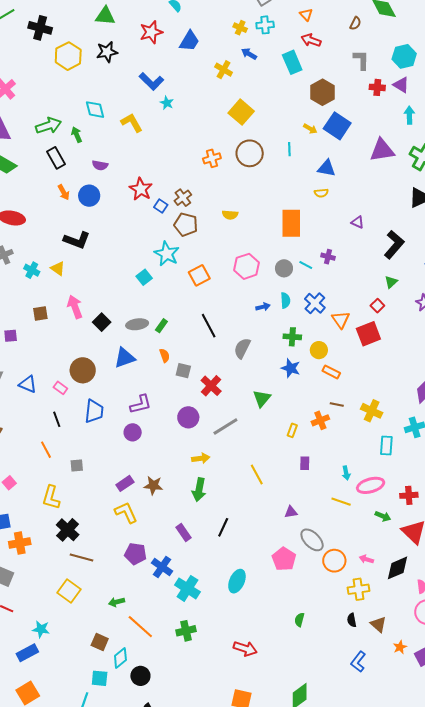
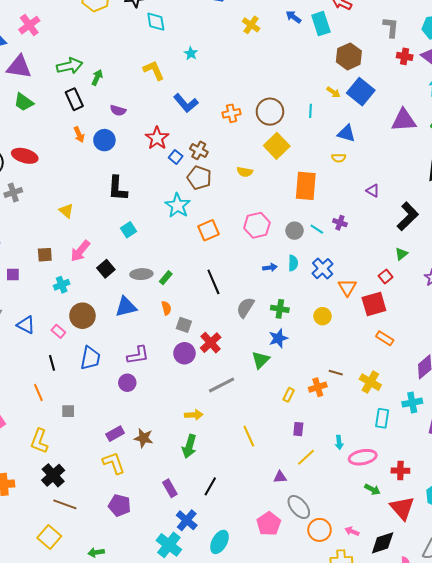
blue arrow: (249, 54) -> (293, 17), moved
blue L-shape: (151, 81) -> (186, 103), moved
cyan diamond: (95, 110) -> (156, 22), moved
yellow square: (241, 112) -> (277, 146), moved
green arrow: (77, 135) -> (97, 77), turned 42
brown cross: (183, 198) -> (199, 150), turned -30
black L-shape: (77, 240) -> (118, 188), moved, turned 68
cyan cross: (32, 270) -> (62, 285), moved, turned 35
cyan square: (144, 277) -> (128, 230), moved
pink arrow: (75, 307) -> (80, 251), turned -125
green cross: (292, 337) -> (280, 309), moved
blue star: (291, 368) -> (278, 338), moved, turned 30
orange rectangle: (331, 372) -> (385, 338), moved
purple circle: (188, 417) -> (184, 353), moved
yellow line: (341, 502) -> (306, 457), moved, turned -66
blue cross: (162, 567) -> (187, 520), moved

